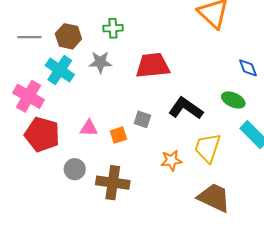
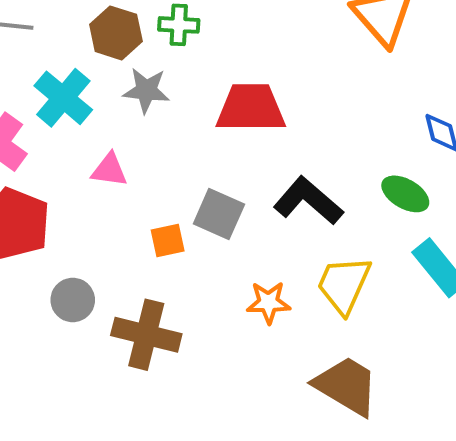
brown hexagon: (68, 36) -> (116, 33), moved
gray square: (142, 119) -> (219, 214), size x1.4
pink triangle: (89, 128) -> (109, 170), moved

